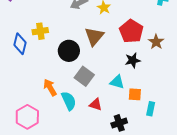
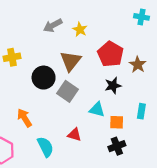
gray square: (84, 76) -> (68, 91), moved
cyan semicircle: (69, 101) -> (45, 147), moved
cyan rectangle: (151, 109) -> (141, 111), moved
black cross: (119, 123) -> (117, 146), moved

